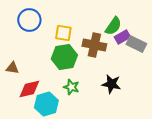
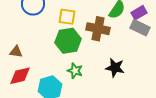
purple rectangle: (122, 37) -> (139, 13), moved
red diamond: (29, 89) -> (20, 76), moved

